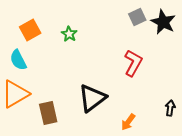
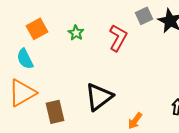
red L-shape: (133, 63) -> (118, 38), moved

